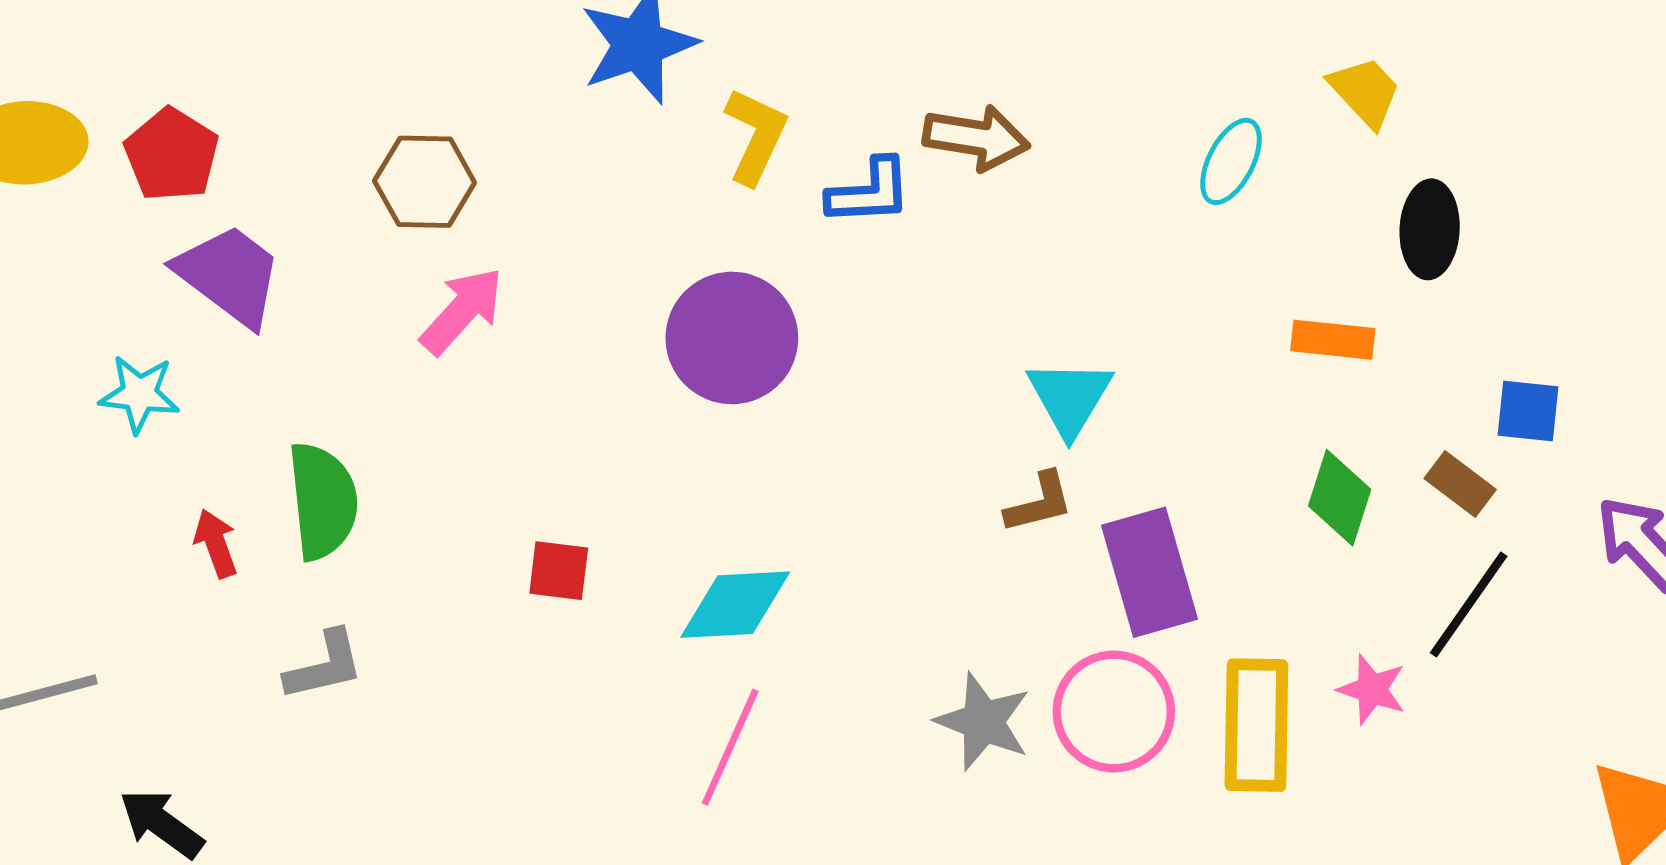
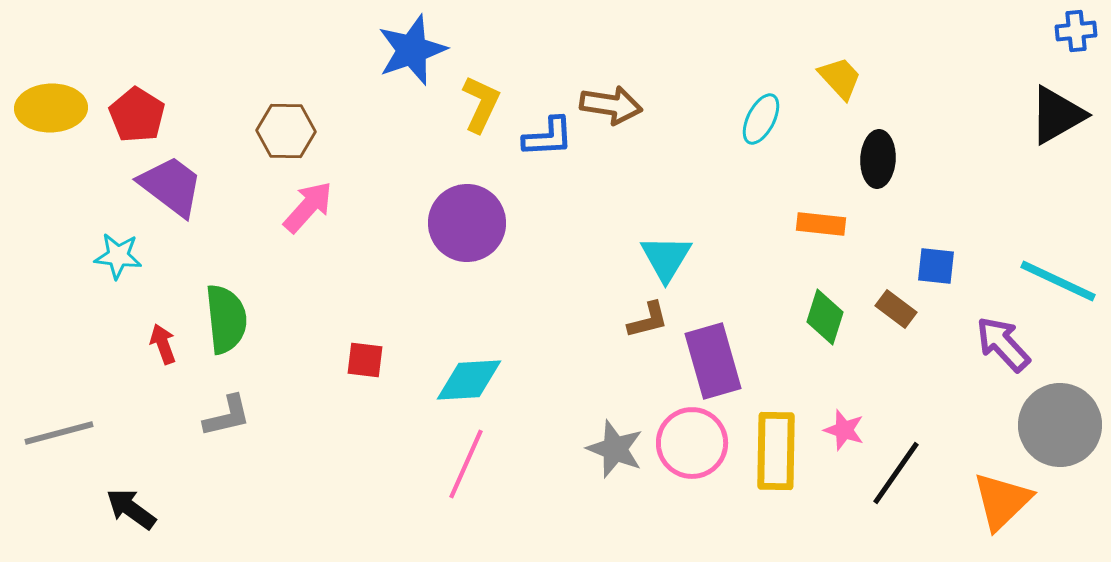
black line: (1469, 605) -> (896, 473), moved

